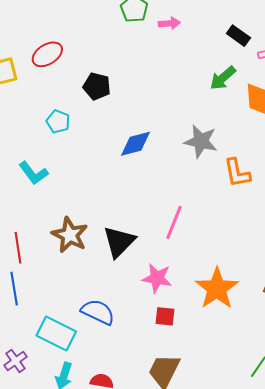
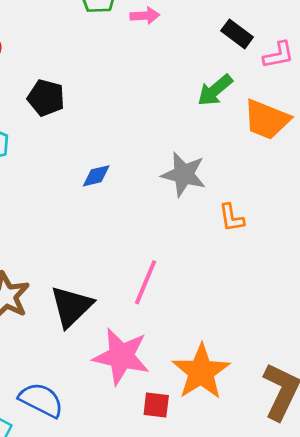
blue diamond: (136, 144) -> (96, 176), size x0.7
orange L-shape: (237, 173) -> (231, 218), size x0.7
pink star: (157, 278) -> (121, 356), size x1.4
red square: (165, 316) -> (156, 405), moved

